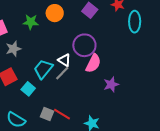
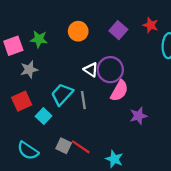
green star: (31, 22) -> (39, 39), moved
white triangle: (64, 60) -> (91, 70), moved
gray line: (62, 73) -> (83, 100), turned -56

